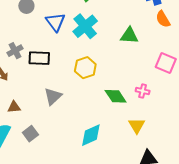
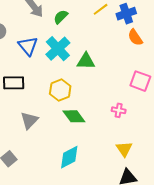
green triangle: (129, 36) -> (86, 61), moved
green diamond: (116, 96) -> (74, 116), moved
yellow triangle: (137, 126) -> (124, 149), moved

